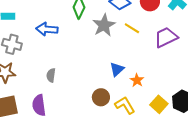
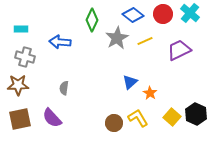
yellow line: (132, 28) -> (145, 41), turned -56
brown circle: (101, 97) -> (114, 123), moved
purple semicircle: (39, 105) -> (52, 118), turned -35

